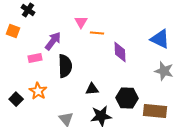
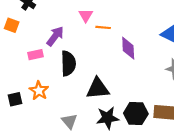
black triangle: (92, 89) -> (98, 88), size x1.6
black hexagon: (127, 98) -> (136, 113), moved
black square: (16, 99) -> (15, 99), turned 32

